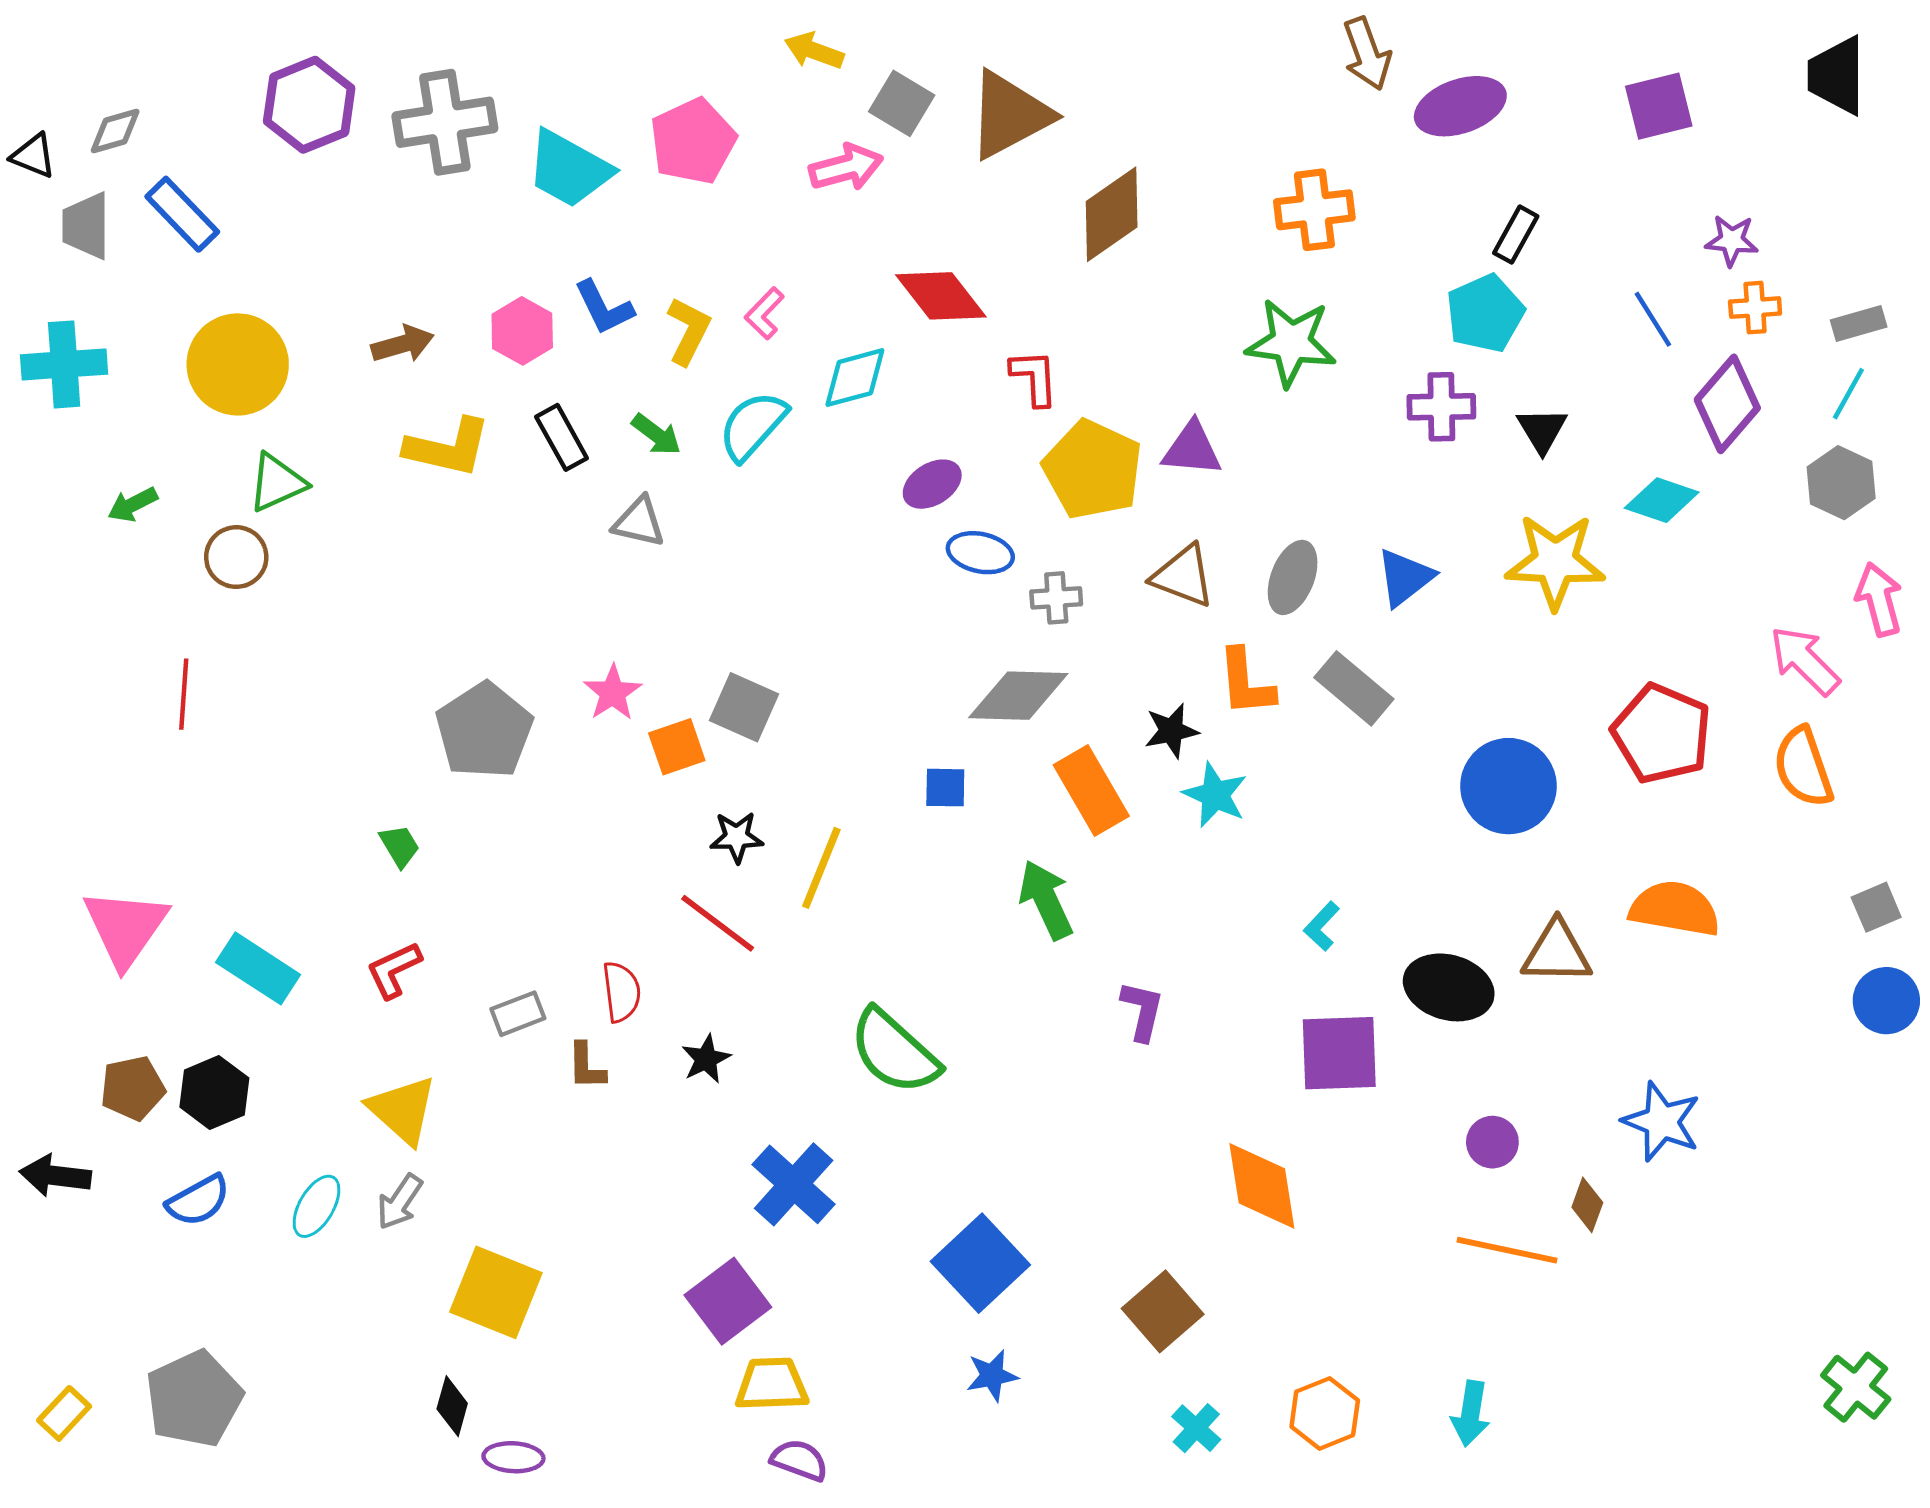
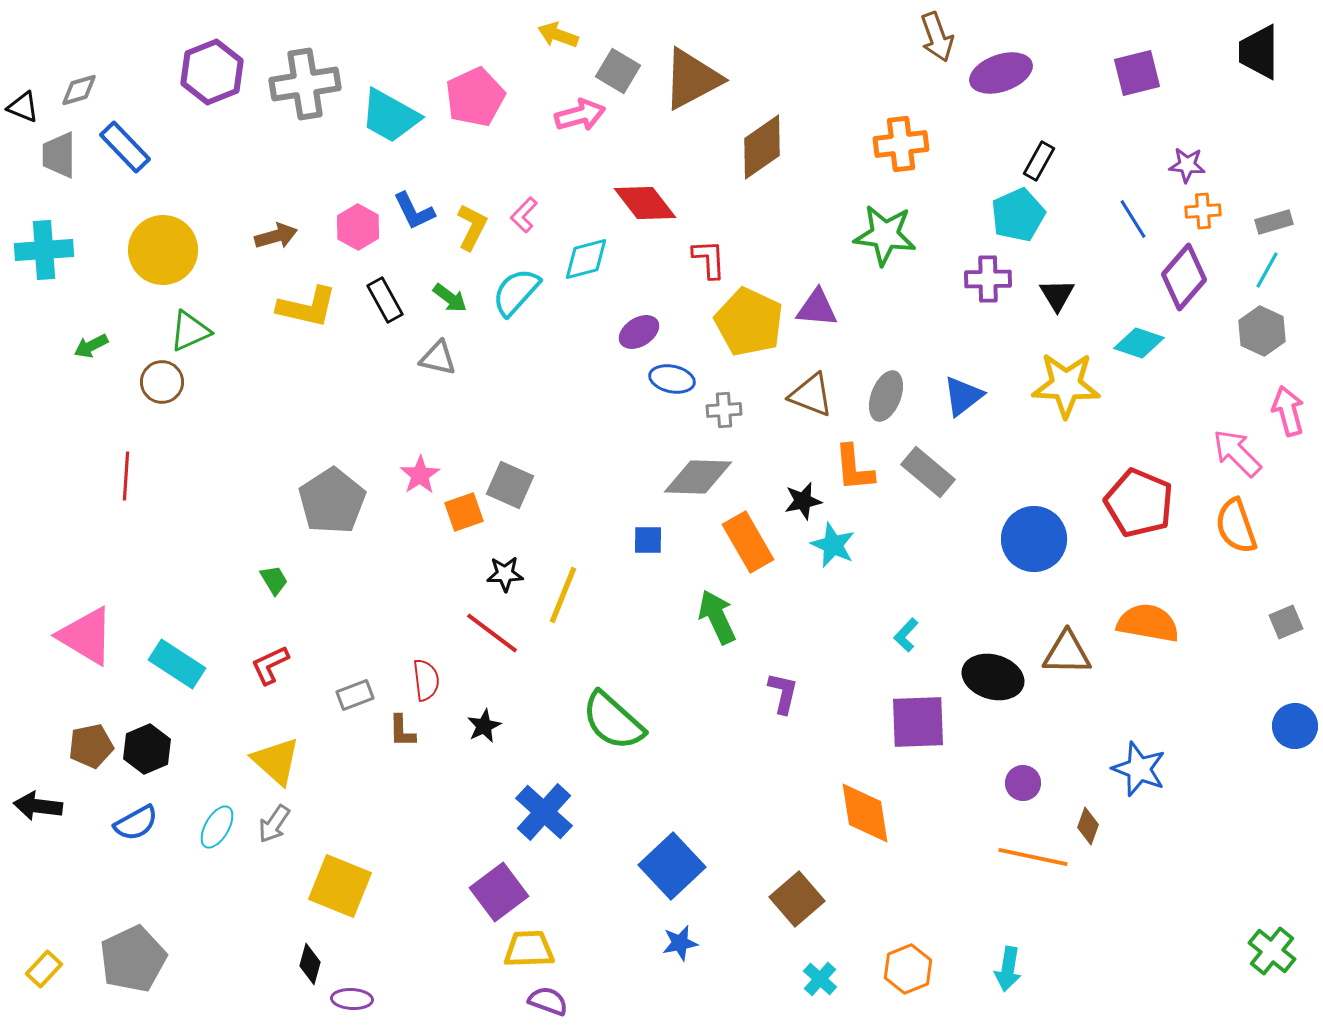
pink triangle: (125, 928) -> (86, 636), turned -34
blue circle: (1886, 1001) -> (1295, 726), moved

